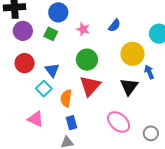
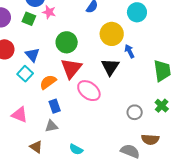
pink star: (83, 29) -> (49, 12), moved
orange semicircle: (66, 98) -> (48, 82), turned 48
pink triangle: (36, 119) -> (20, 115), moved
pink ellipse: (119, 122) -> (89, 91), moved

